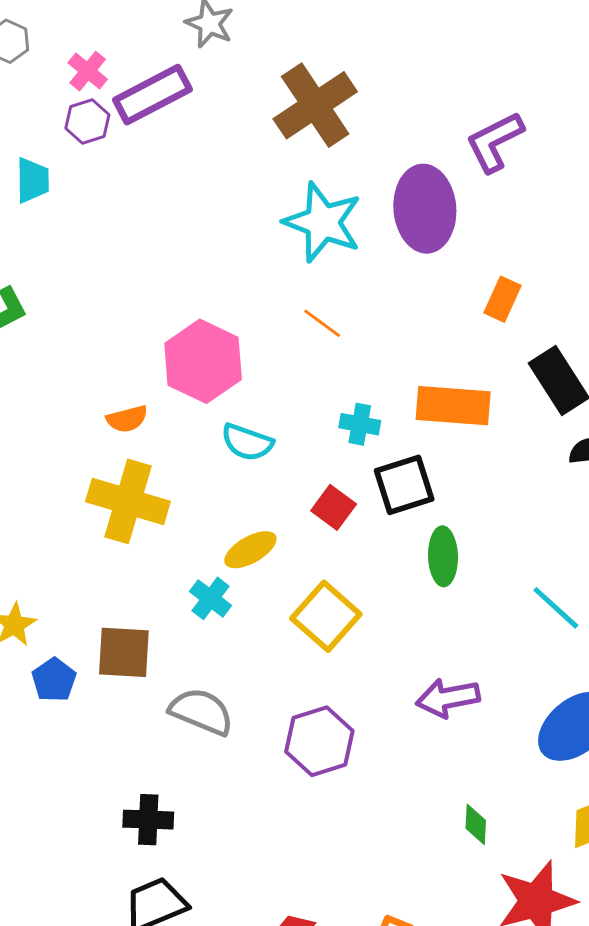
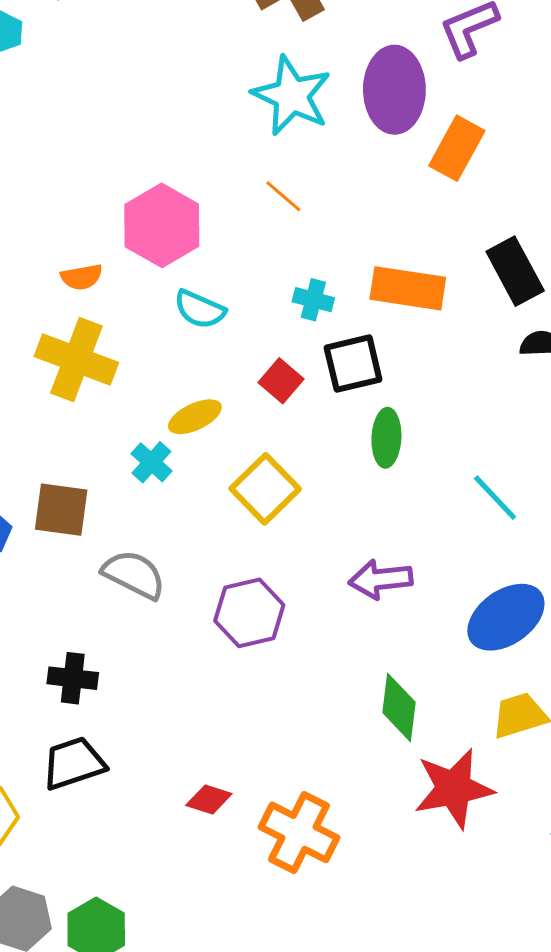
orange rectangle: (503, 299) -> (457, 148), moved, size x1.4
green diamond: (476, 824) -> (399, 707), size x1.6

